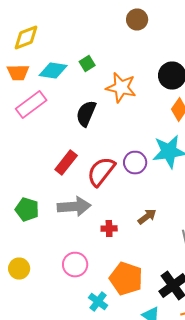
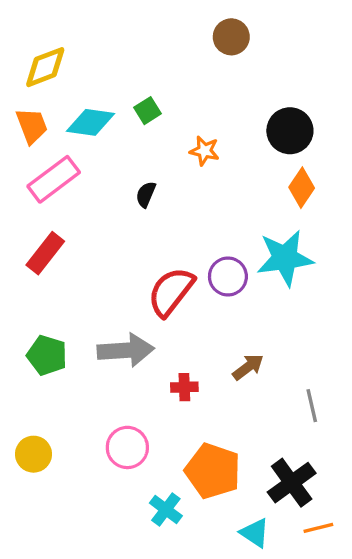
orange trapezoid: (18, 72) -> (32, 126), turned -110
orange star: (121, 88) -> (204, 151), size x0.6
black semicircle: (86, 114) -> (146, 194), size x0.6
red rectangle: (66, 162) -> (45, 253), moved

